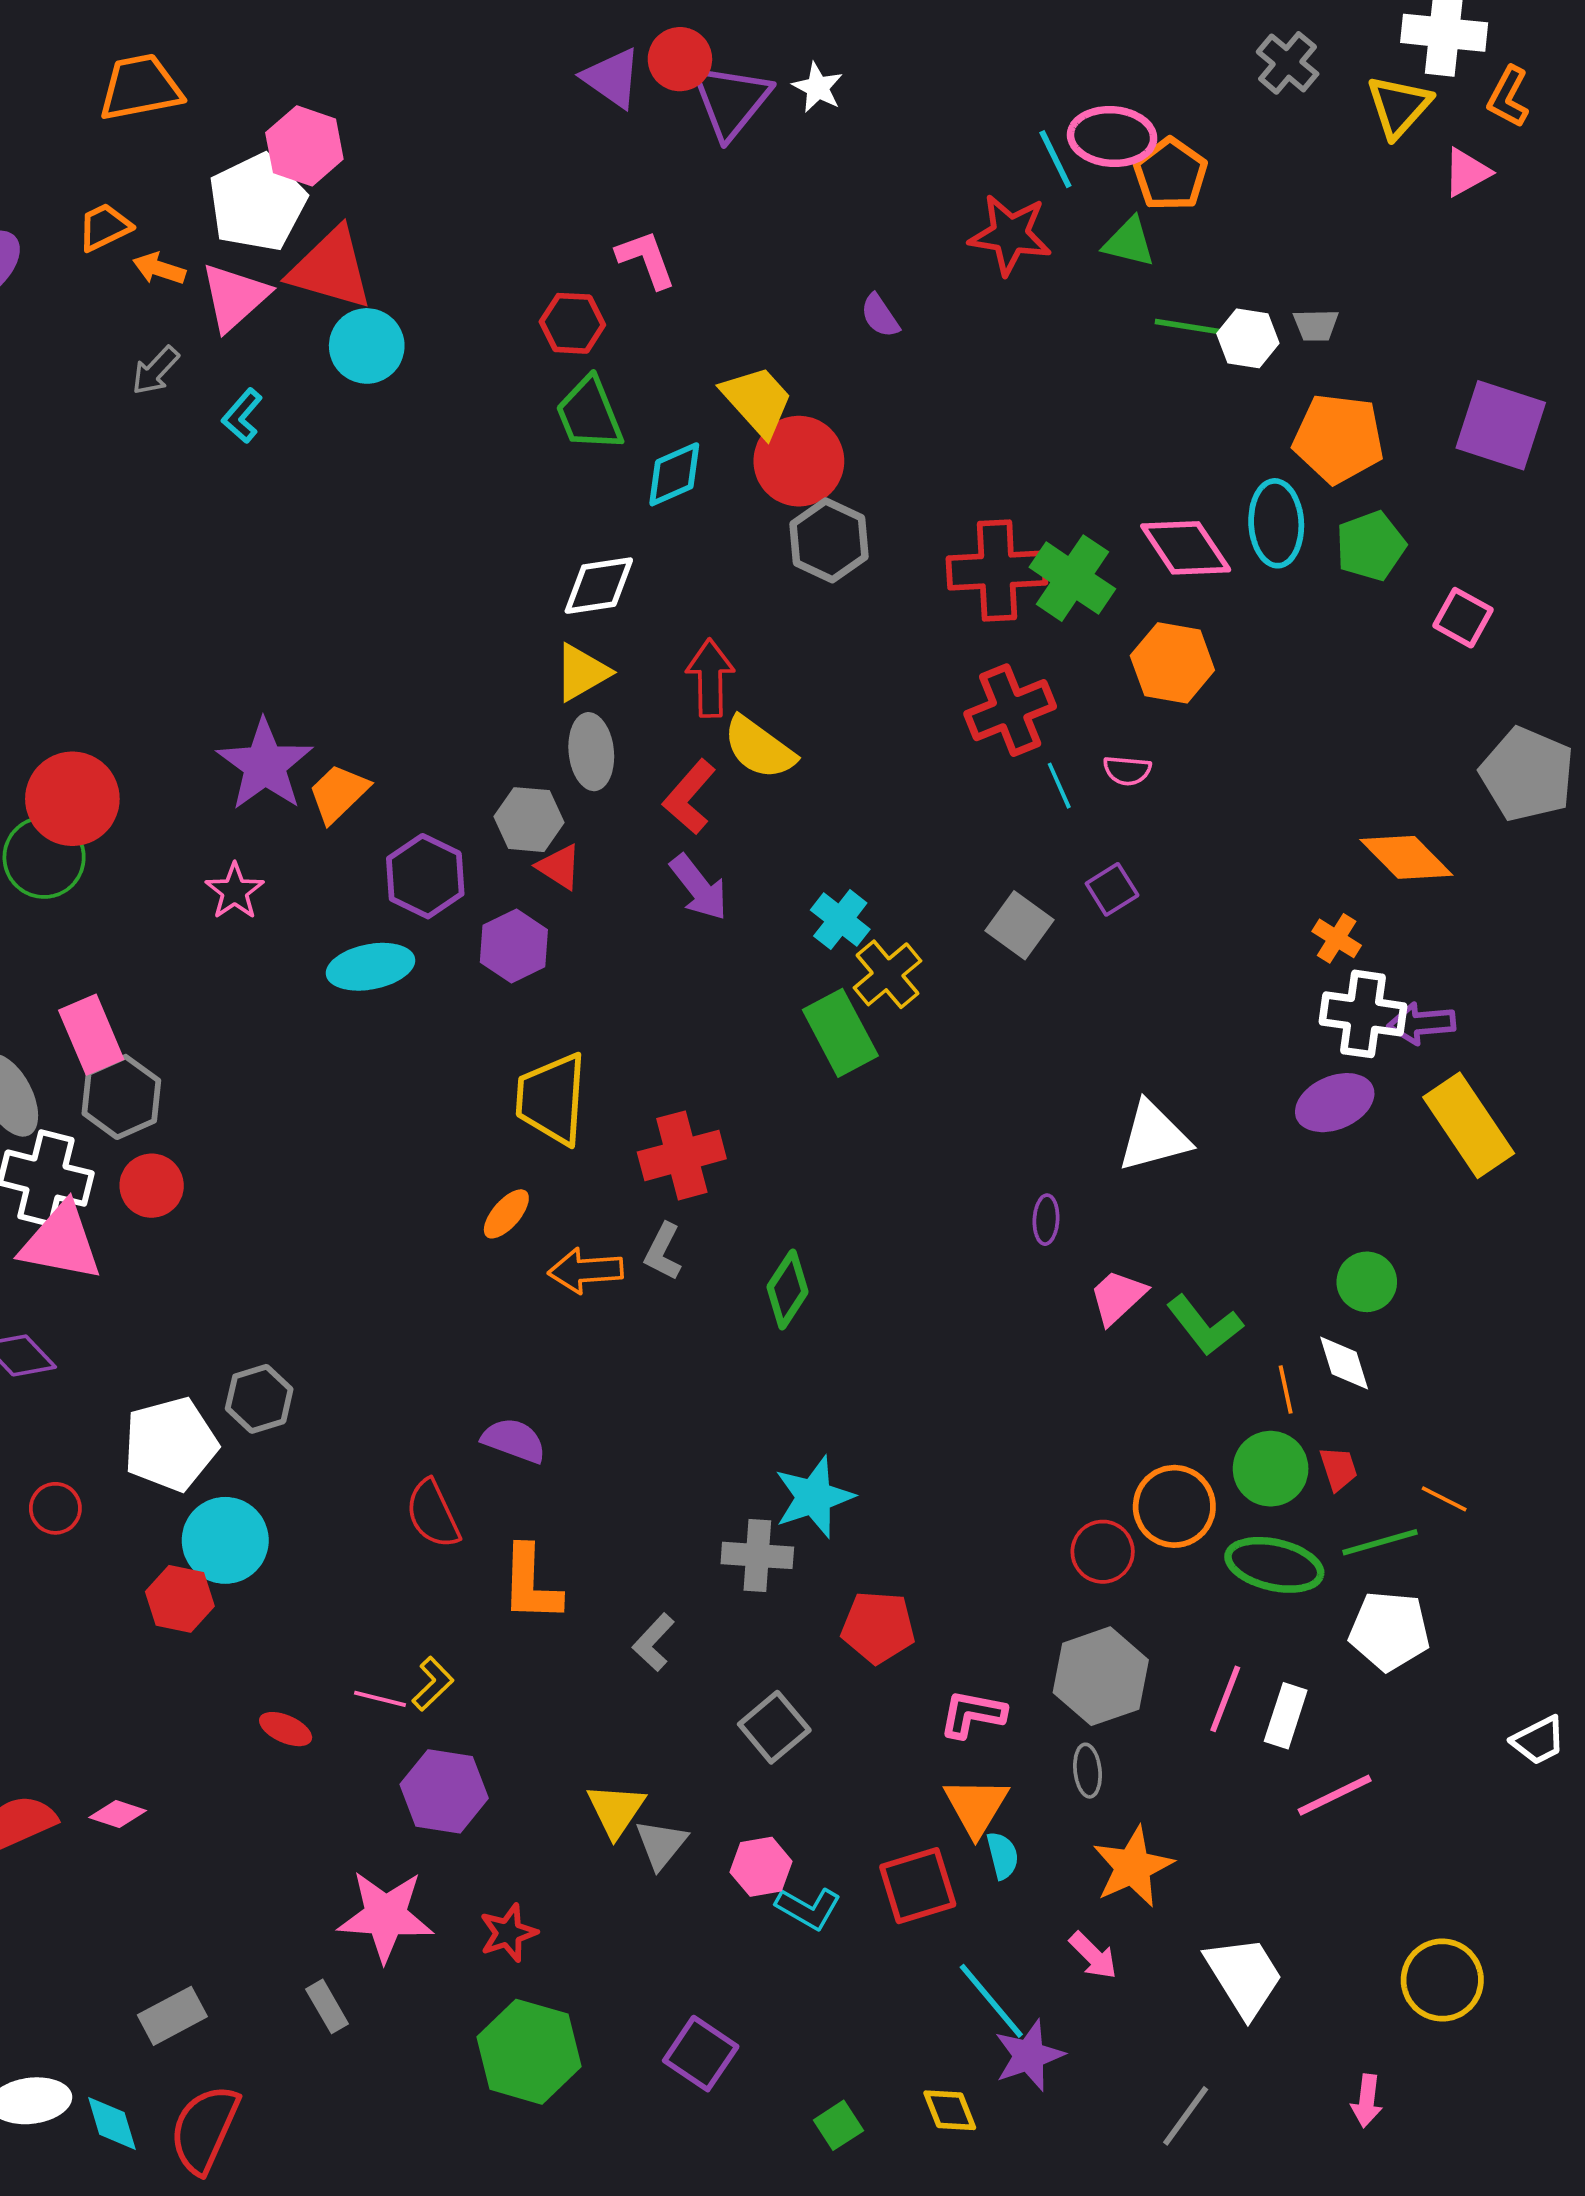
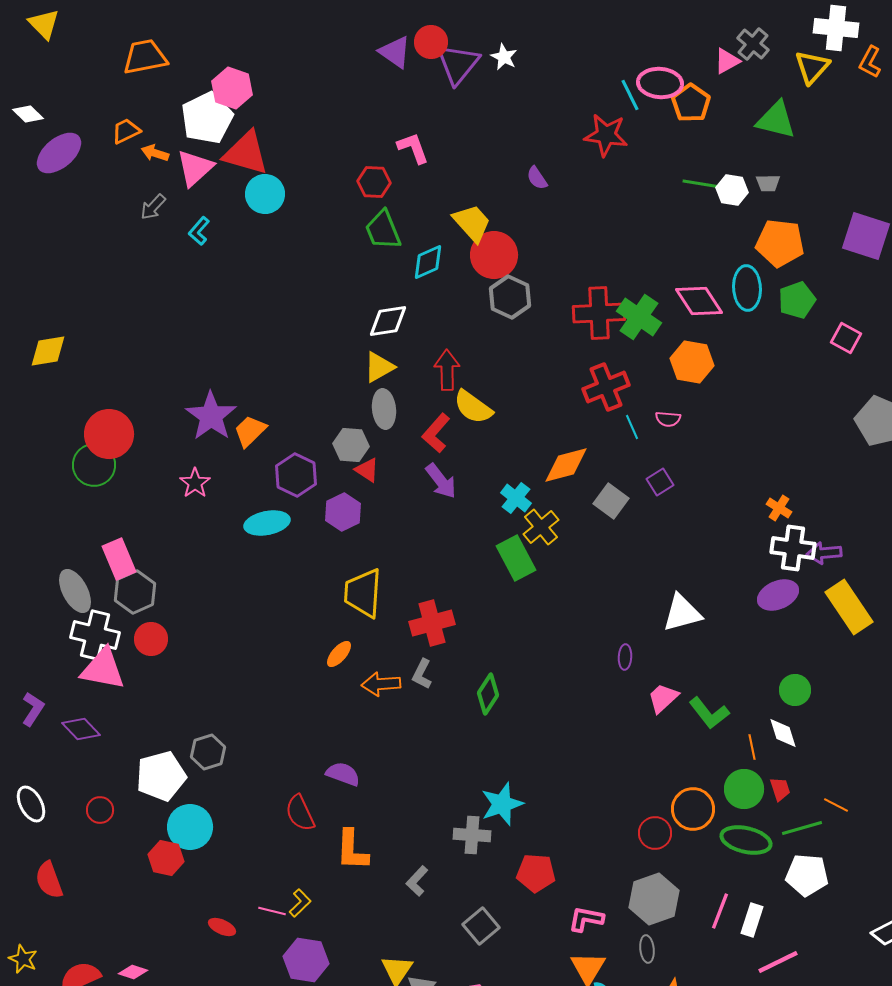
pink triangle: (1467, 172) -> (727, 61), moved
green triangle: (1129, 242) -> (776, 120), moved, size x1.4
orange diamond: (1406, 857) -> (566, 465), moved, turned -60

